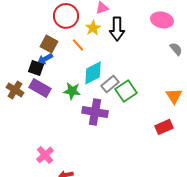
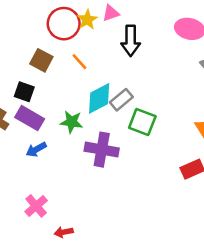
yellow star: (93, 28) -> (87, 20), moved
blue arrow: (45, 59) -> (36, 150), moved
gray rectangle: (110, 84) -> (121, 100), moved
green square: (126, 91) -> (142, 122), turned -35

